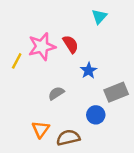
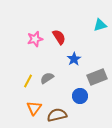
cyan triangle: (99, 17) -> (100, 25), moved, turned 32
pink star: (42, 47) -> (35, 39), size x0.7
yellow line: (17, 61) -> (28, 81), moved

